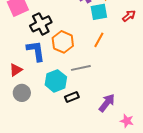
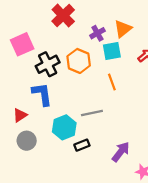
orange line: (99, 40) -> (112, 82), turned -49
orange hexagon: (63, 42) -> (79, 61), moved

